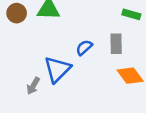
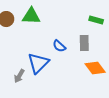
blue semicircle: (84, 48) -> (59, 46), turned -96

